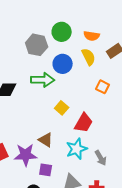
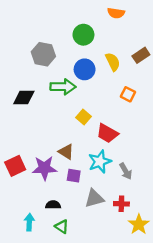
orange semicircle: (92, 36) -> (116, 13), moved
gray hexagon: (37, 45) -> (43, 54), moved
red trapezoid: (84, 123) -> (107, 133), turned 90
purple square: (46, 170) -> (74, 176), moved

